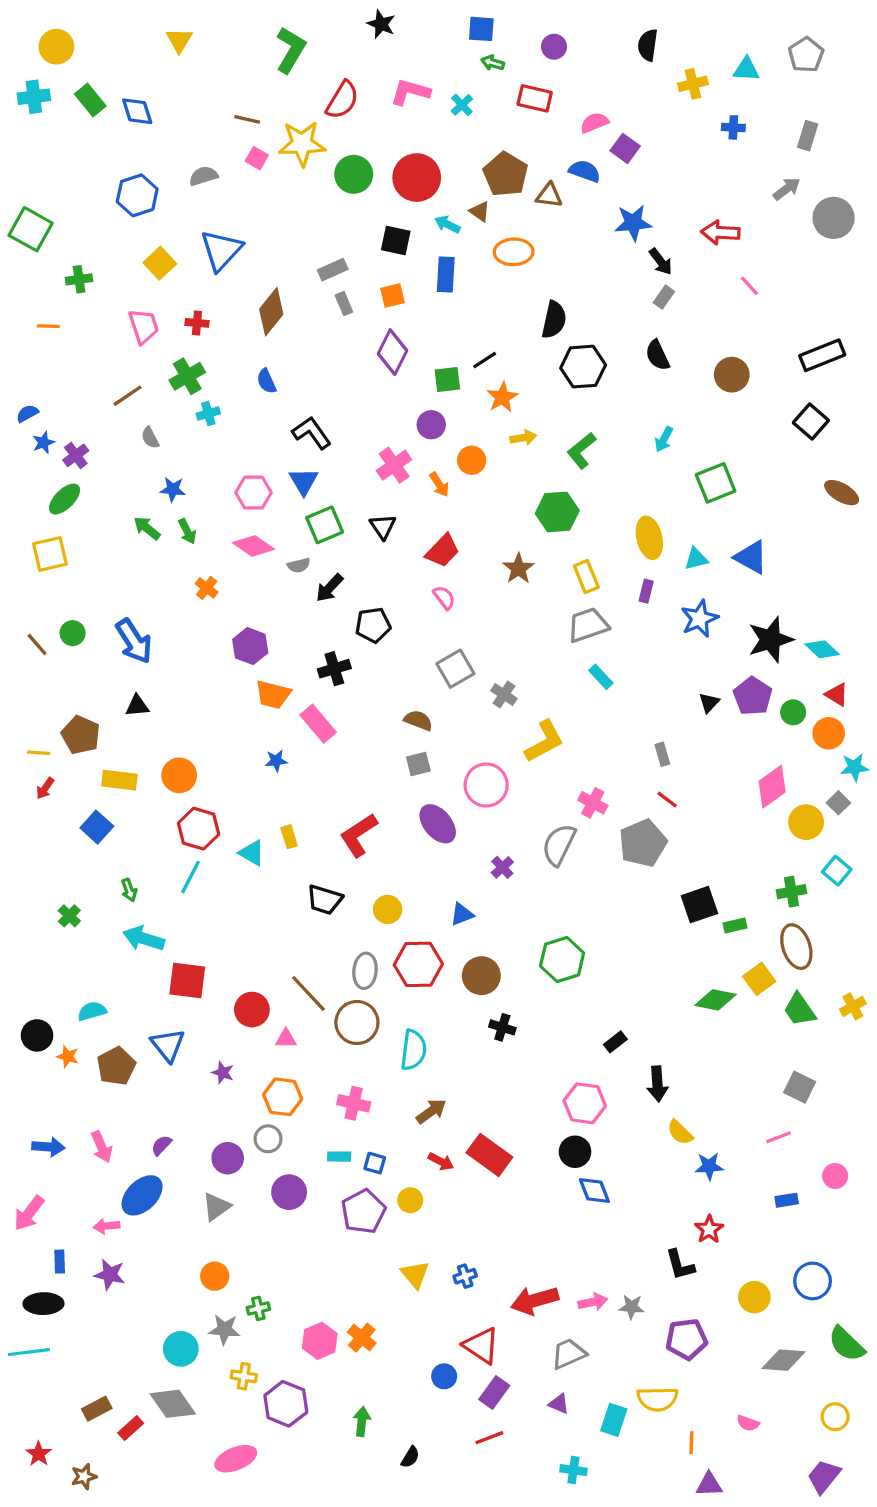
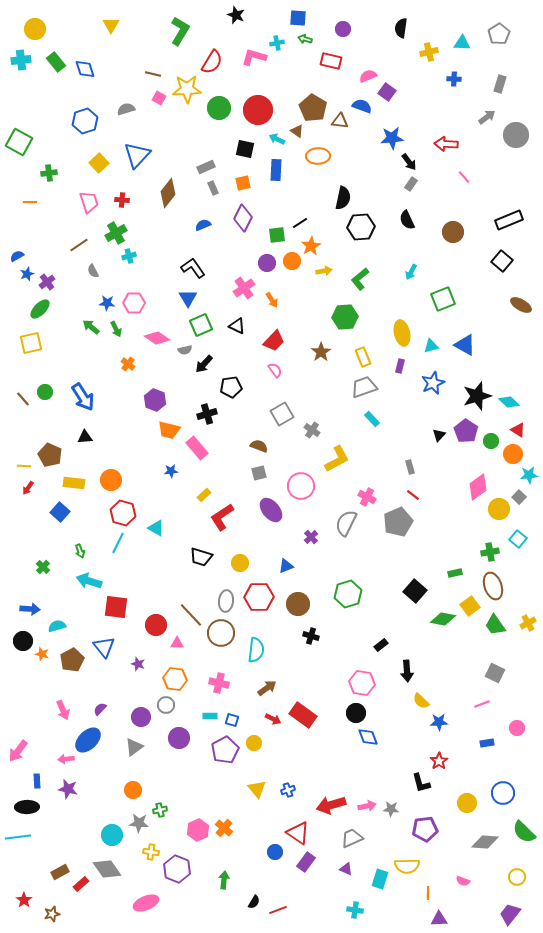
cyan cross: (462, 105) -> (277, 43), moved, turned 32
blue semicircle: (266, 381) -> (203, 225), moved, turned 91
orange circle: (472, 460) -> (292, 261), moved
pink hexagon: (254, 493) -> (134, 303), moved
black triangle: (383, 527) -> (237, 326), turned -30
yellow rectangle: (289, 837) -> (204, 495), moved, turned 64
black square: (699, 905) -> (415, 591), moved, turned -30
blue arrow: (48, 1147) -> (30, 609), moved
red line: (489, 1438) -> (278, 910), moved

